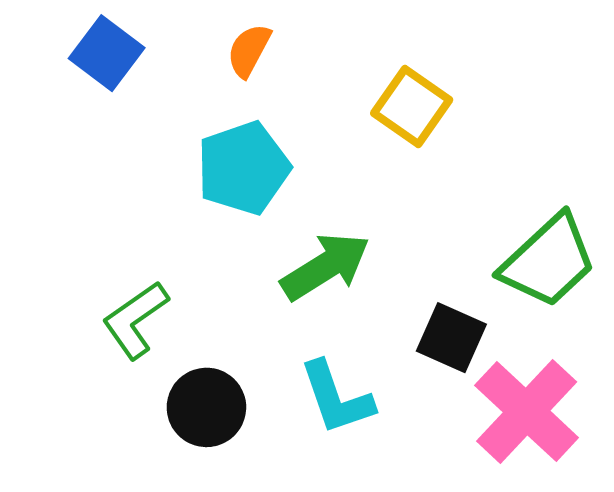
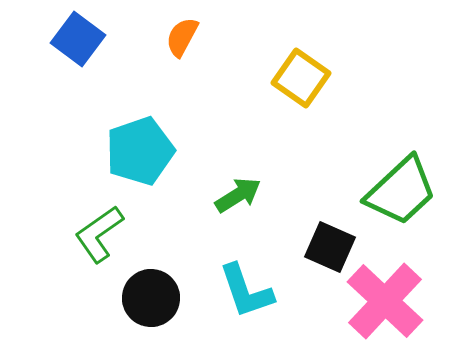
cyan pentagon: (243, 168) -> (140, 151), moved
green arrow: (325, 267) -> (238, 195), size x0.7

